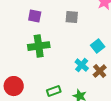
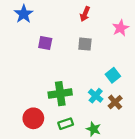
green cross: (39, 46) -> (60, 94), moved
red circle: (14, 86) -> (33, 118), moved

